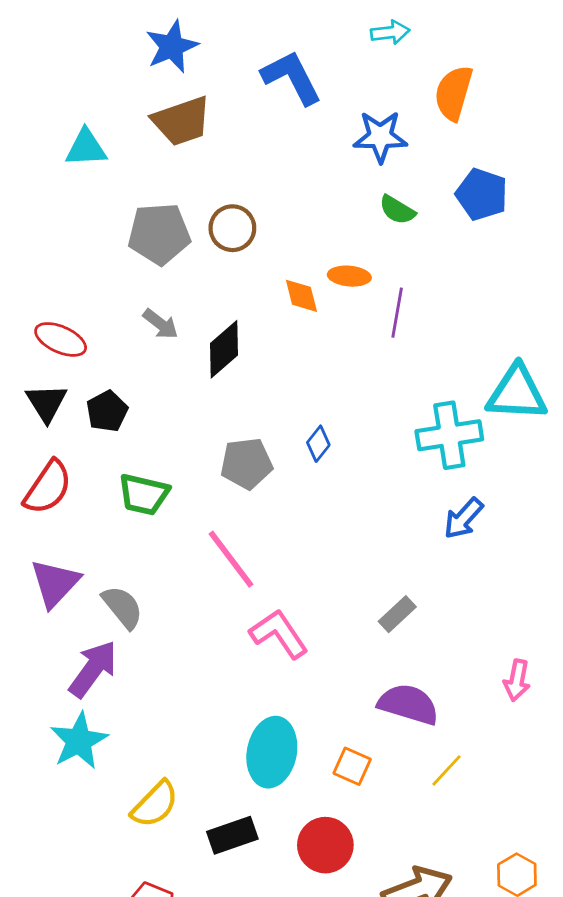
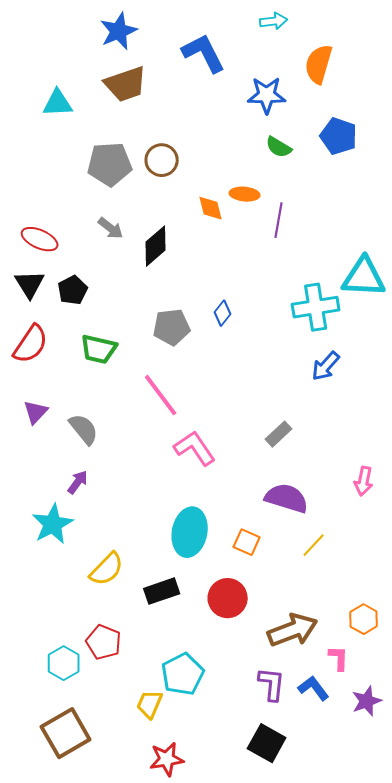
purple triangle: (55, 583) -> (36, 412), size x0.7
purple arrow: (93, 669) -> (78, 482), moved, size x0.6

